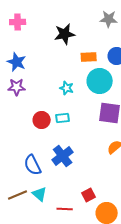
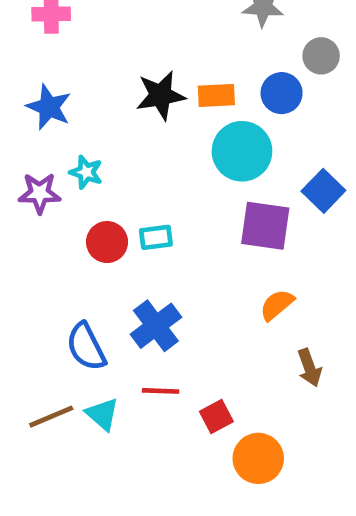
black star: (65, 34) -> (161, 95), moved
purple star: (17, 87) -> (40, 193), moved
cyan star: (67, 88) -> (86, 172), moved
red line: (65, 209) -> (161, 391), moved

